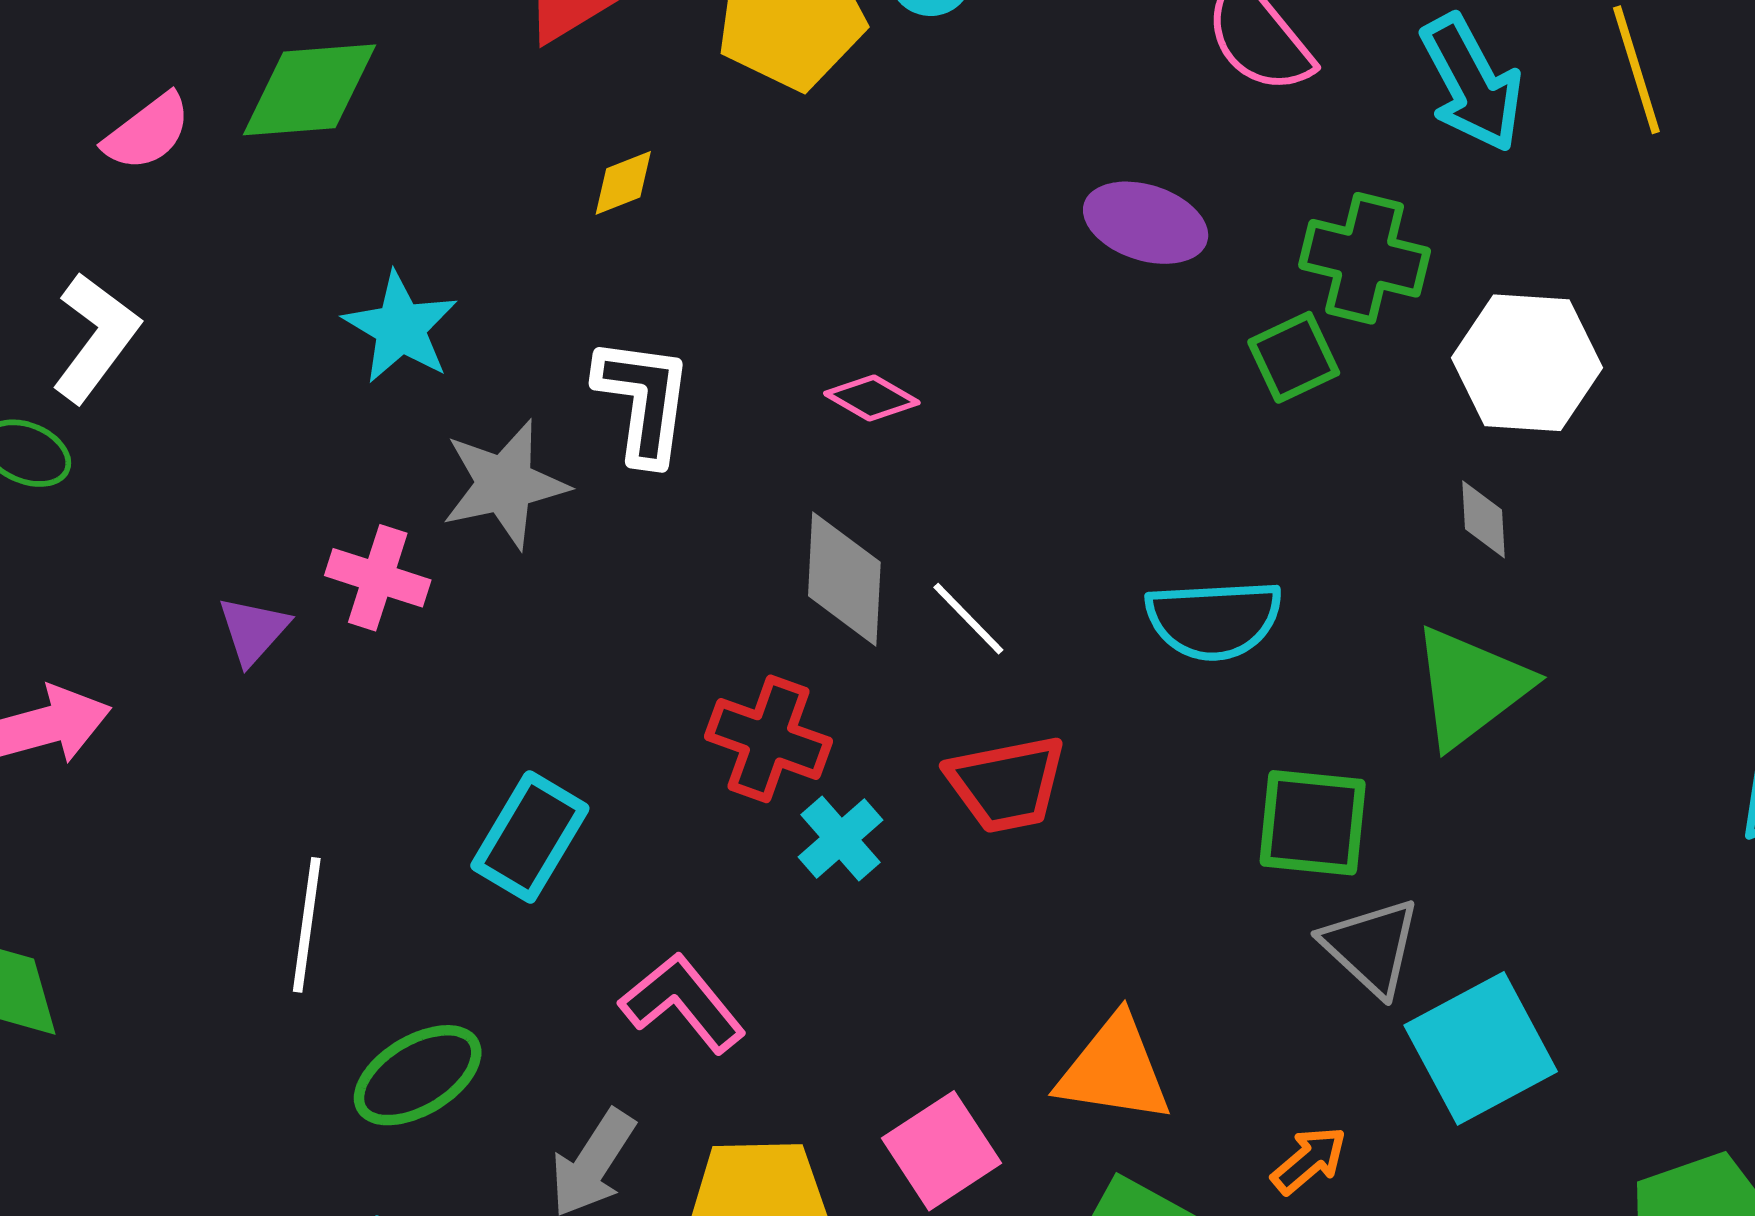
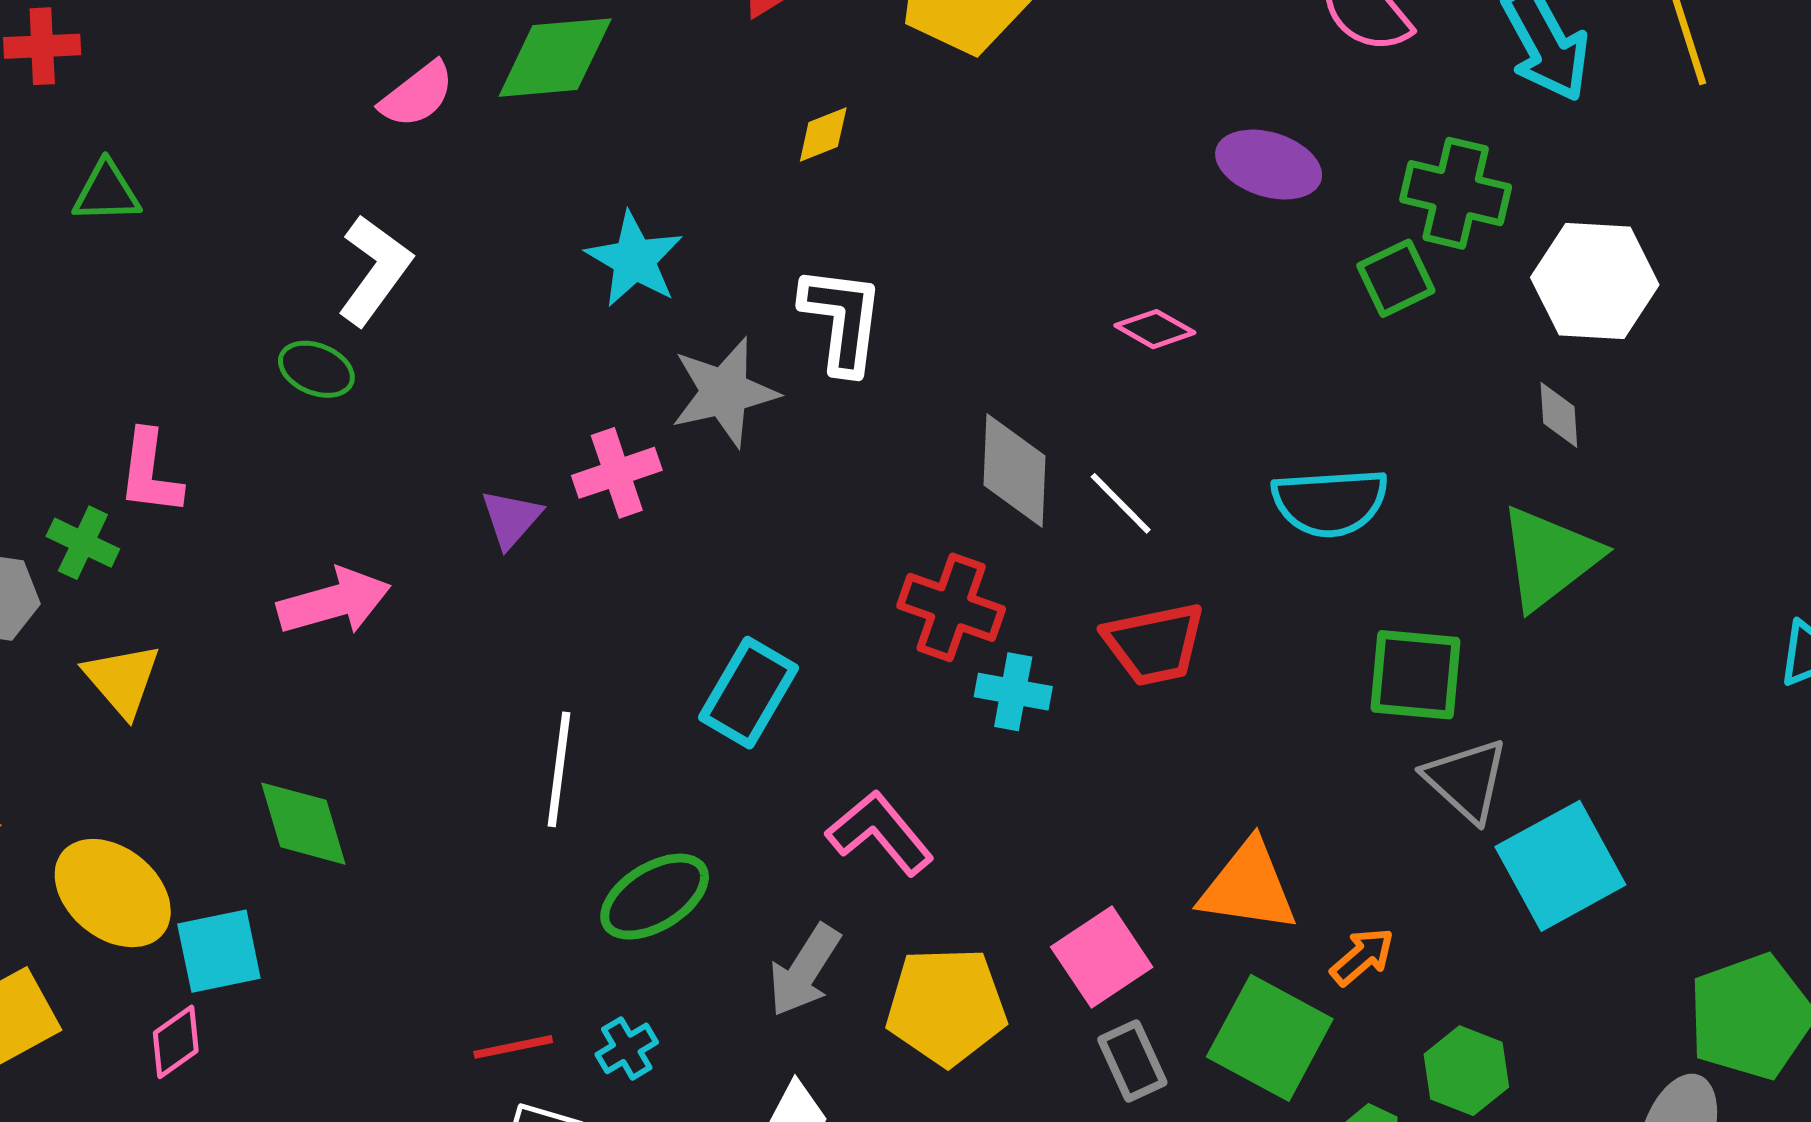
pink diamond: (872, 398) -> (1155, 329), moved
pink cross: (378, 578) -> (617, 473), turned -36
cyan cross: (841, 839) -> (1013, 692), turned -38
orange arrow: (1309, 1160) -> (1362, 957), moved

